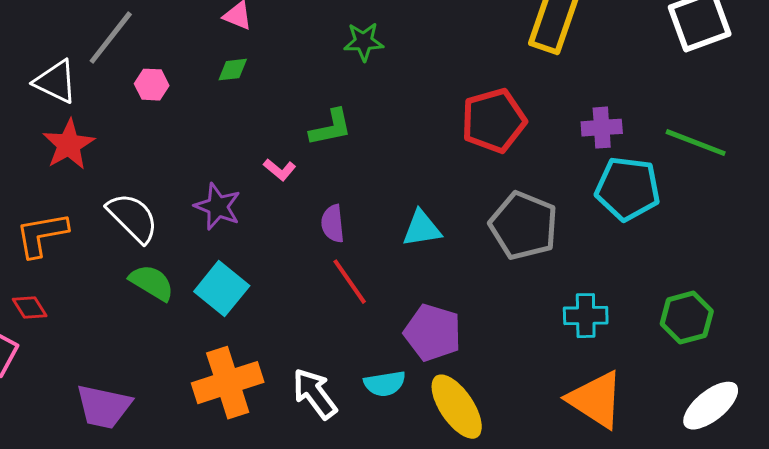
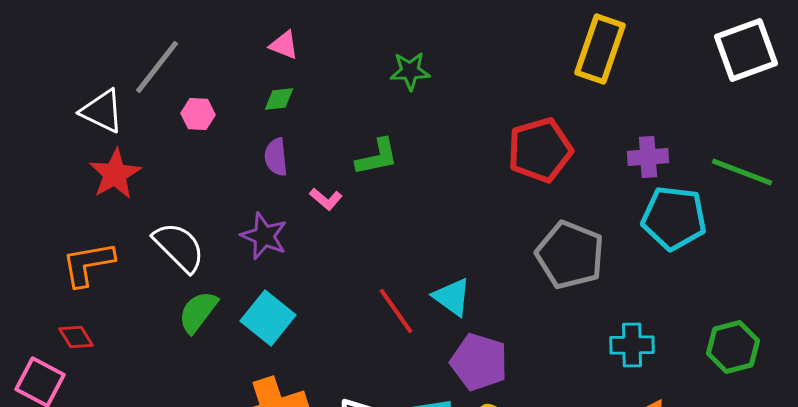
purple semicircle: (333, 224) -> (276, 157), moved
cyan triangle: (422, 229) -> (452, 297), moved, turned 45
green semicircle: (152, 283) -> (198, 312), turned -84

